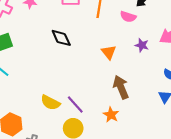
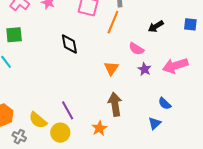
pink semicircle: (128, 17) -> (136, 49), moved
yellow semicircle: (50, 103) -> (38, 120), moved

